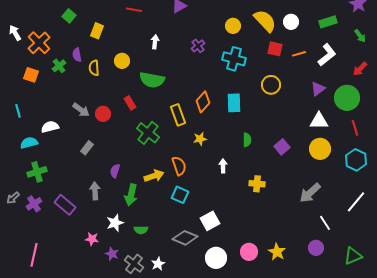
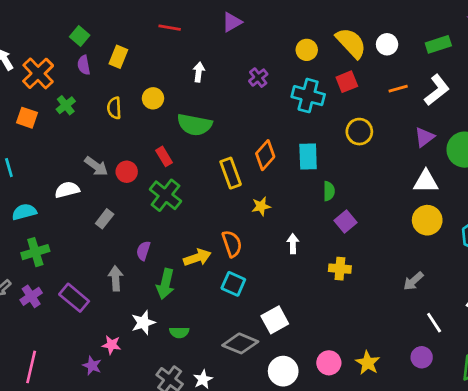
red square: (275, 49) -> (347, 82), moved, turned -35
purple semicircle: (77, 55) -> (84, 65), moved
white semicircle: (50, 127) -> (67, 190), moved
green cross: (148, 133) -> (165, 195), moved
green semicircle: (247, 140) -> (329, 191), moved
purple square: (282, 147) -> (345, 222), moved
gray arrow: (310, 193) -> (413, 281), size x0.7
purple star: (112, 254) -> (92, 366), moved

